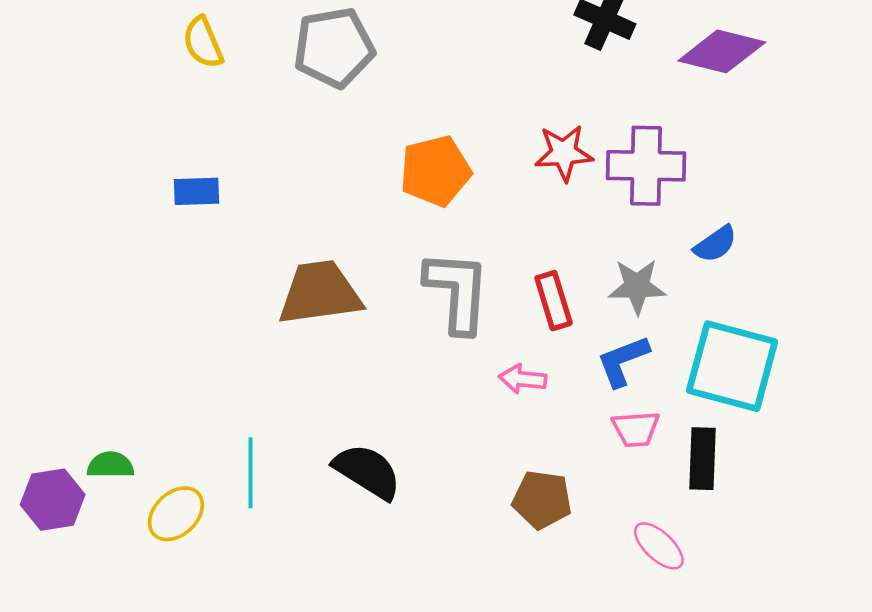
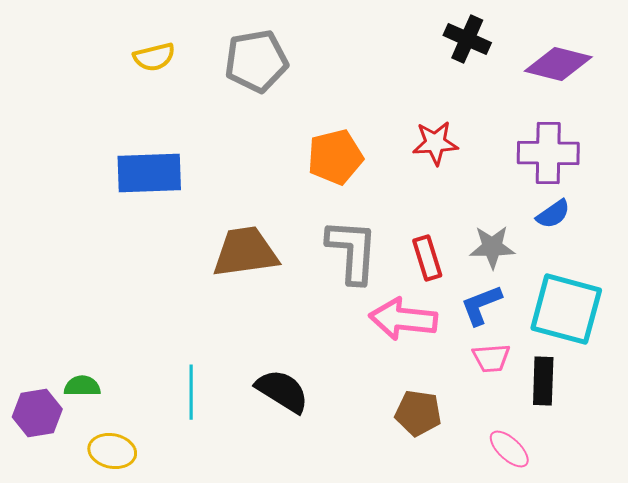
yellow semicircle: (203, 42) -> (154, 57), turned -81
purple cross: (646, 166) -> (548, 153), moved
blue rectangle: (197, 191) -> (149, 173), size x1.8
pink arrow: (523, 379) -> (403, 319), size x1.8
yellow ellipse: (176, 514) -> (112, 451), moved, turned 54

